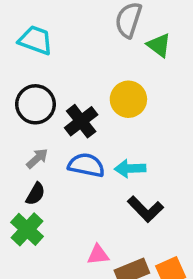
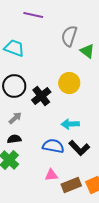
blue semicircle: (86, 165) -> (53, 146), moved
black semicircle: (35, 194) -> (14, 139), turned -128

